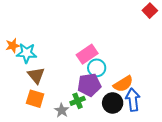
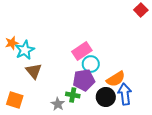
cyan star: (27, 53) -> (25, 50), turned -30
orange square: (35, 99) -> (15, 100), moved
green cross: (78, 101) -> (73, 95), turned 32

